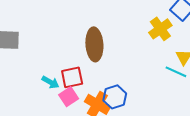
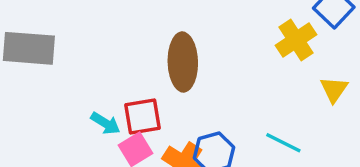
cyan line: (176, 72) -> (283, 143), moved

